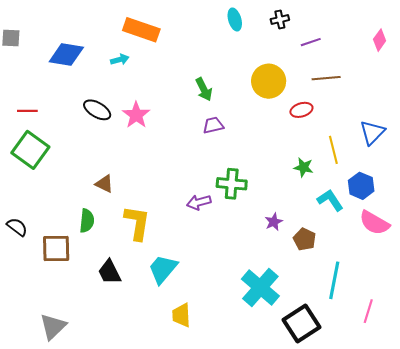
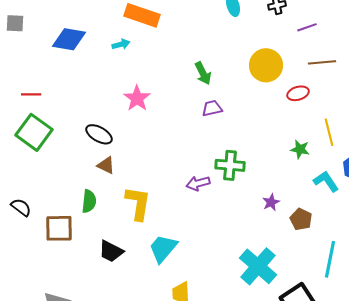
black ellipse: (97, 110) -> (99, 134), moved
black trapezoid: (109, 272) -> (111, 251), turned -36

